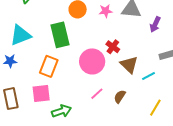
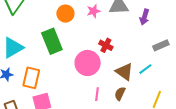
brown triangle: (129, 65) -> (124, 72), moved
orange rectangle: (49, 66) -> (31, 78), moved
pink line: (97, 94) -> (97, 94), turned -32

